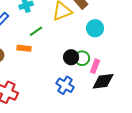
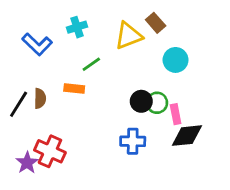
pink rectangle: (95, 66) -> (176, 114), turned -32
blue cross: (65, 85) -> (133, 141), turned -30

